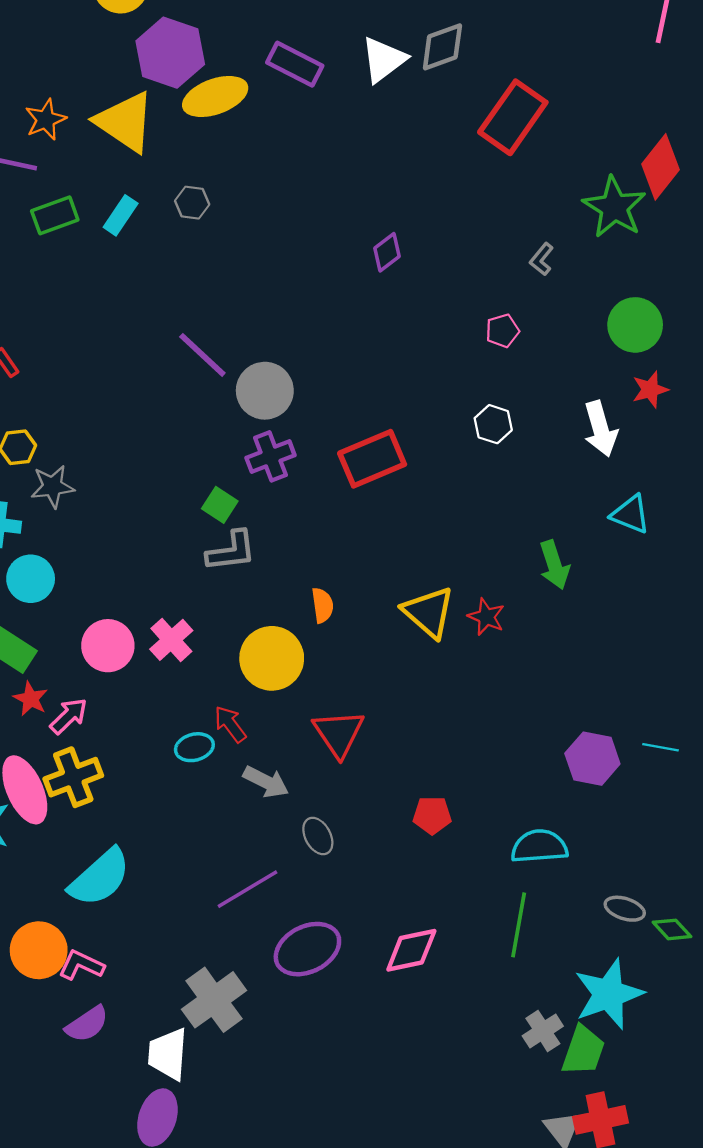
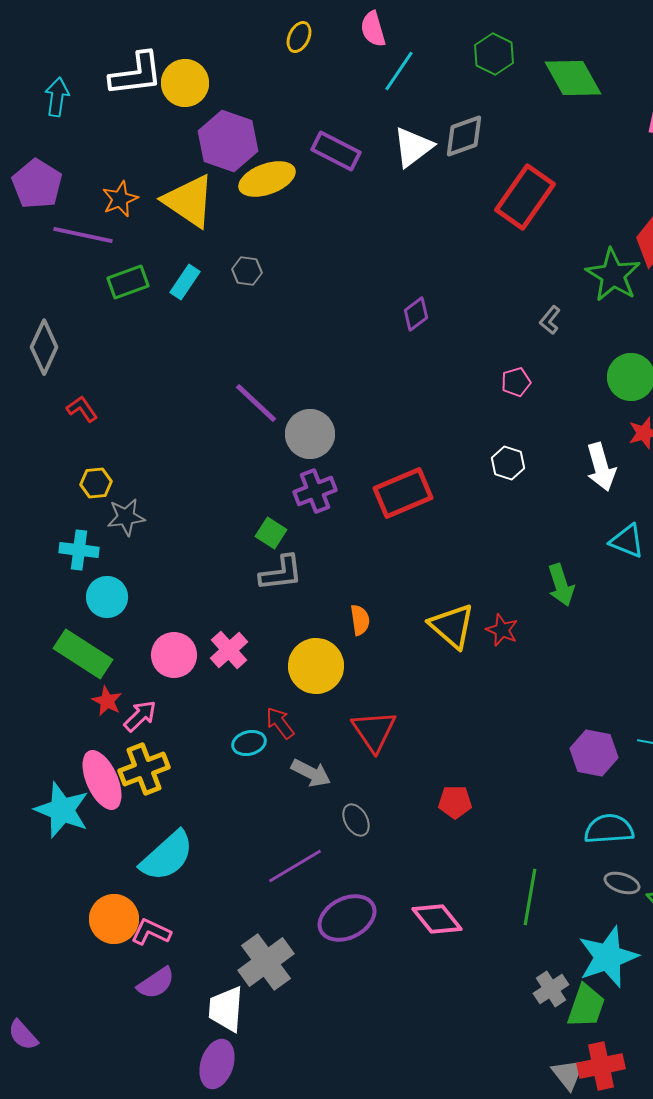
cyan semicircle: (539, 846) -> (609, 829), moved
pink diamond: (411, 950) -> (437, 919), turned 63

